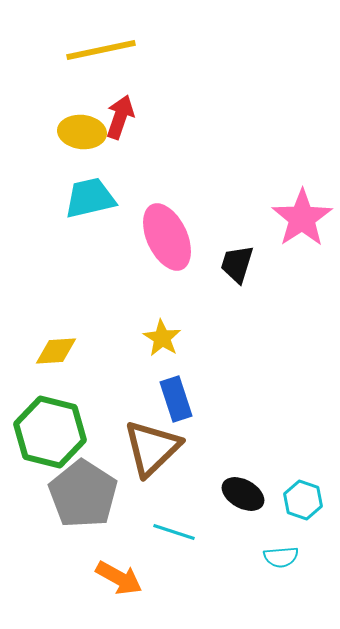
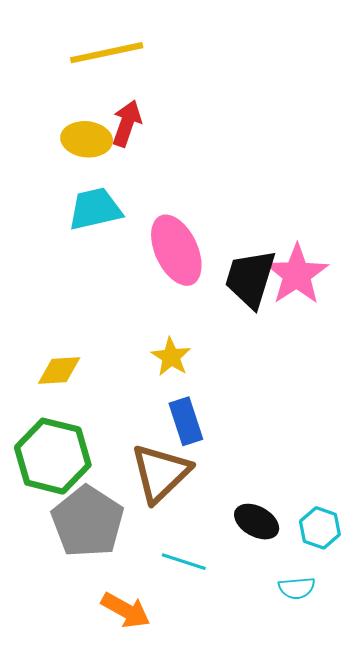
pink star: (302, 218) -> (297, 274), moved
black trapezoid: (237, 264) -> (250, 279), size x1.5

